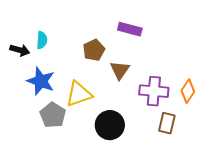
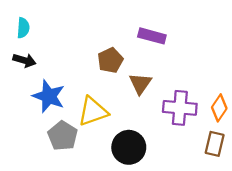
cyan semicircle: (42, 40) -> (23, 28), moved
brown rectangle: (167, 123) -> (215, 144), moved

